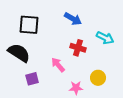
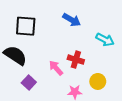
red cross: (78, 48) -> (76, 60), moved
purple square: (32, 79) -> (29, 83), turned -32

